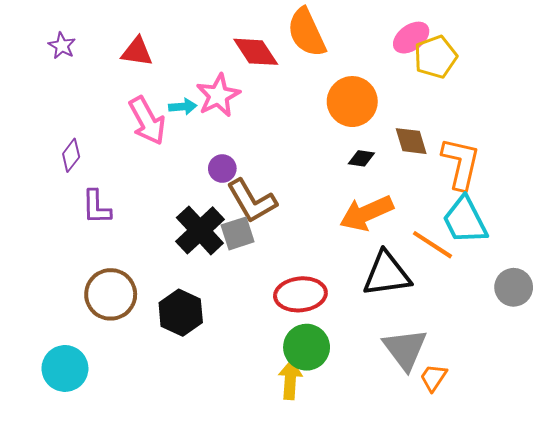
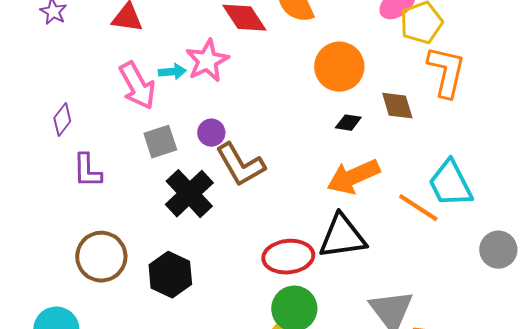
orange L-shape: (461, 163) -> (446, 72), moved
gray square: (238, 233) -> (160, 142), moved
black triangle: (387, 274) -> (342, 237), moved

